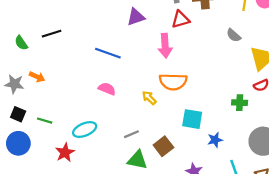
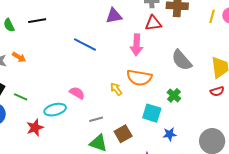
gray semicircle: (234, 35) -> (182, 60), moved, size x1.6
pink semicircle: (107, 89) -> (77, 93), moved
green cross: (240, 103) -> (174, 95), moved, turned 32

